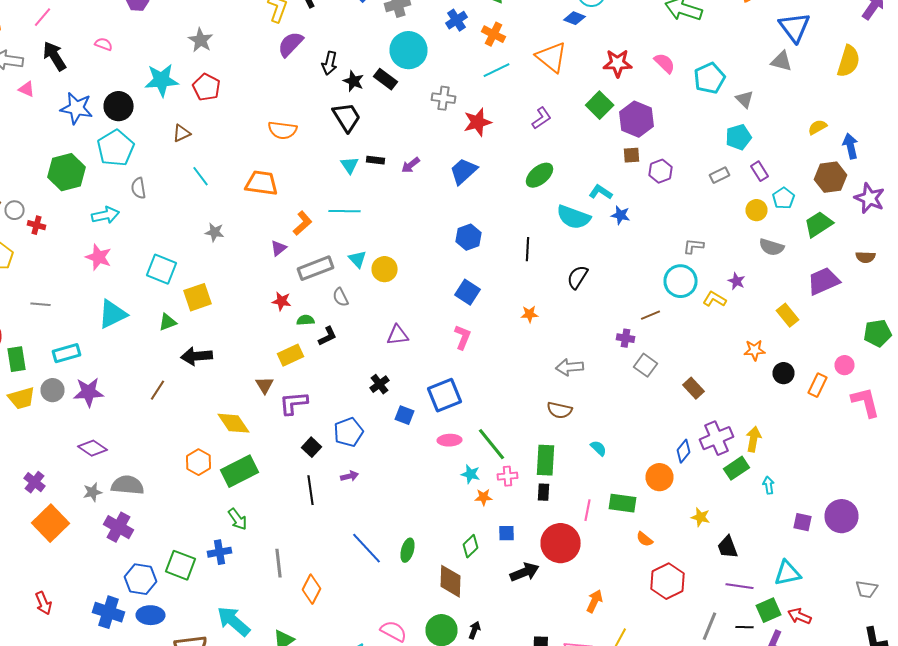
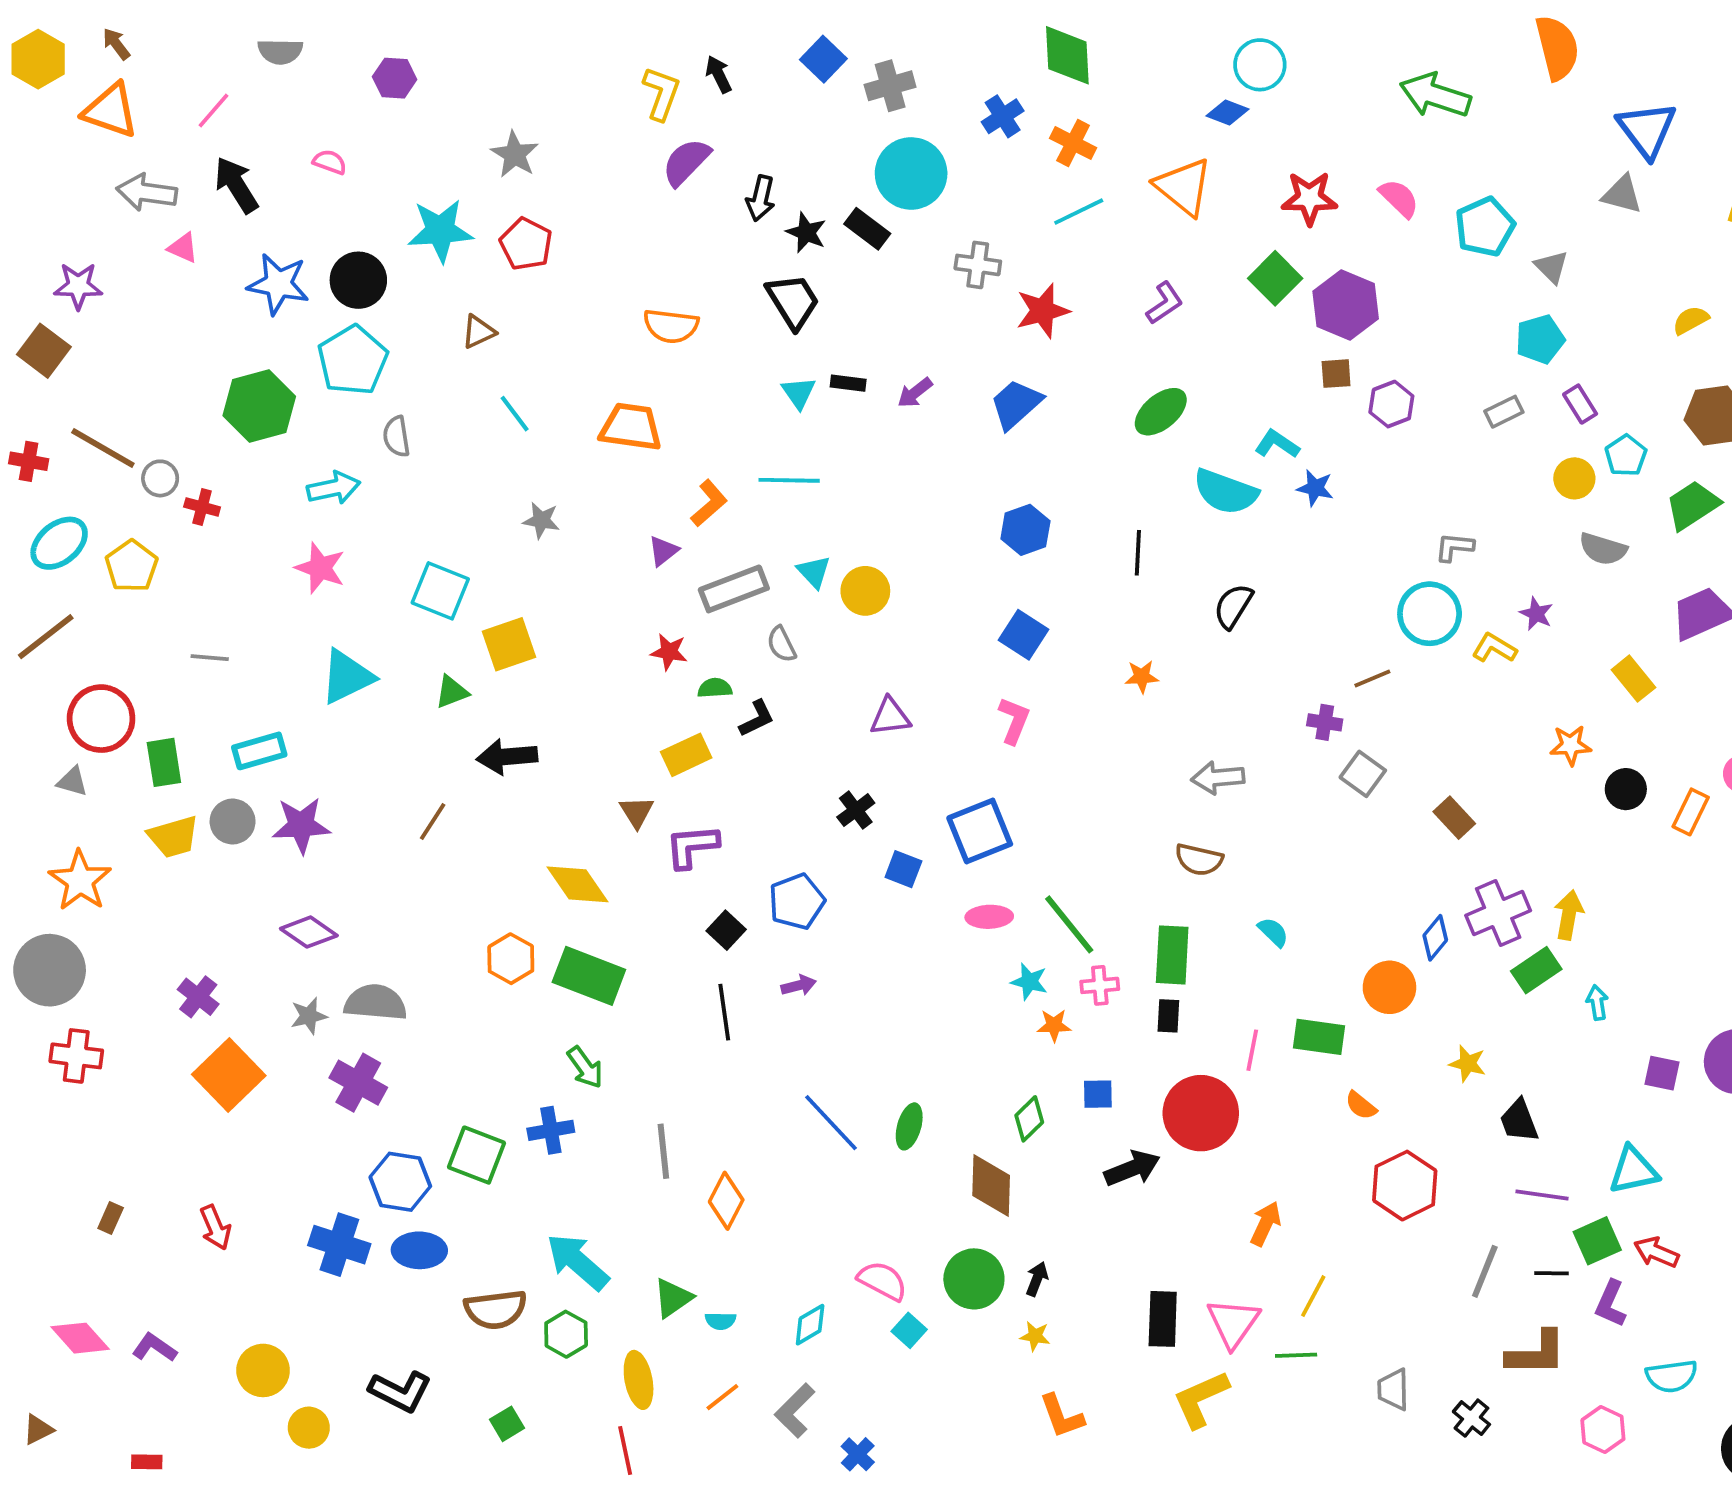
green rectangle: (240, 471) -> (589, 976), turned 48

